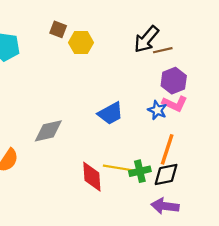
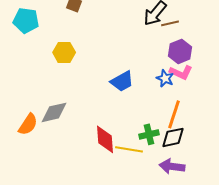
yellow hexagon: (81, 43) -> (64, 52), moved
gray diamond: (48, 131) -> (54, 112), moved
yellow line: (118, 168) -> (129, 149), moved

